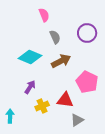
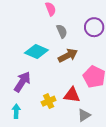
purple arrow: (30, 87) -> (22, 82), moved, size x1.5

